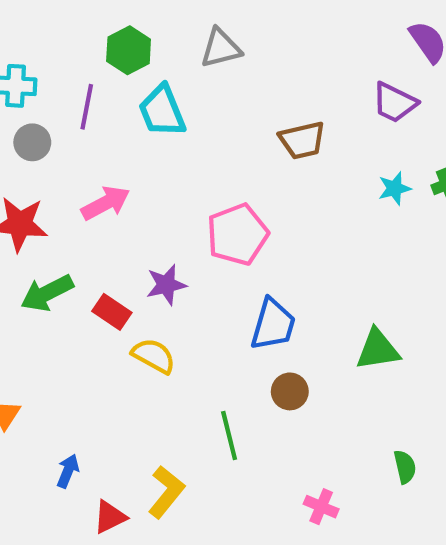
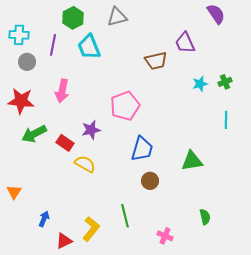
purple trapezoid: (394, 103) -> (185, 43), moved, turned 40
pink arrow: (106, 203) -> (62, 91), turned 130
green line: (229, 435) -> (125, 216), moved

